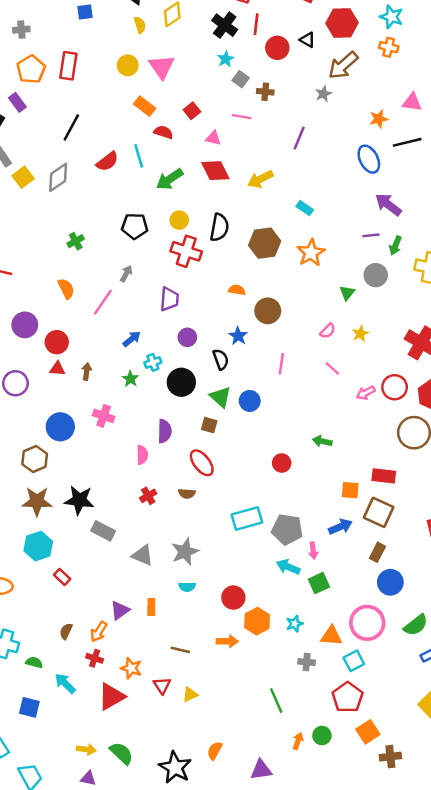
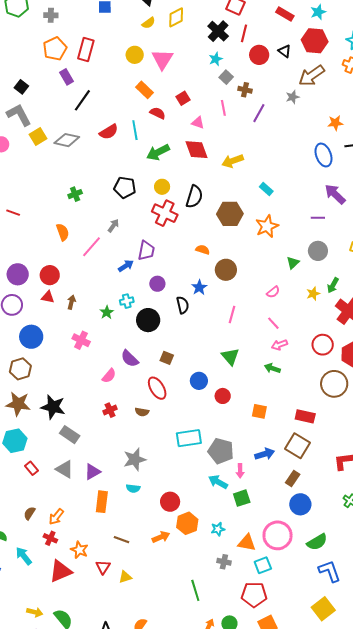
yellow semicircle: (140, 25) -> (149, 23), turned 64
purple rectangle: (17, 102) -> (66, 77), moved
pink line: (242, 117) -> (223, 108), turned 63
purple line: (299, 138) -> (259, 113), moved
gray diamond: (58, 177) -> (67, 140), turned 40
green arrow: (395, 246) -> (333, 285), moved
purple circle: (25, 325) -> (18, 274), moved
yellow star: (360, 334) -> (313, 294), moved
blue arrow: (132, 339) -> (126, 266), moved
pink arrow: (366, 393) -> (279, 345), moved
green triangle: (220, 397) -> (230, 357), moved
blue circle: (250, 401) -> (199, 381), moved
blue circle: (60, 427) -> (31, 337), moved
purple semicircle: (165, 431) -> (130, 359), turned 126
green arrow: (322, 441) -> (272, 368), moved
pink semicircle: (142, 455) -> (109, 376), turned 35
orange square: (350, 490) -> (259, 411), moved
gray triangle: (143, 555) -> (65, 469), moved
orange rectangle: (151, 607) -> (102, 502), size x1.5
purple triangle: (120, 610) -> (92, 472), moved
orange arrow: (227, 641) -> (161, 537), turned -30
red pentagon: (348, 697) -> (254, 595), turned 30

